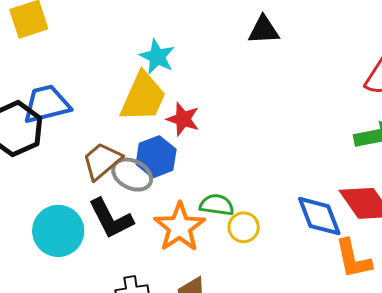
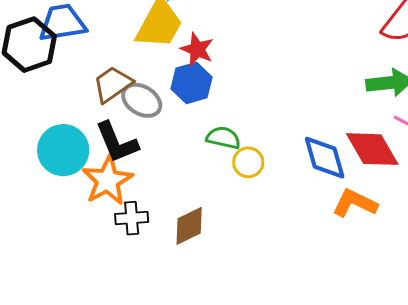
blue hexagon: (156, 157) -> (192, 83), moved
orange star: (180, 227) -> (108, 180), moved
orange L-shape: (353, 259) -> (355, 203), turned 123

